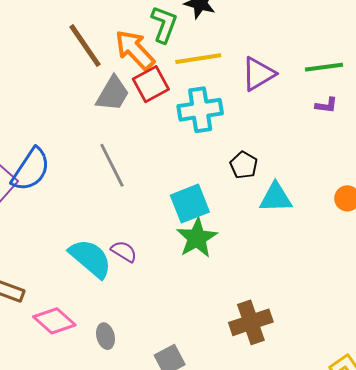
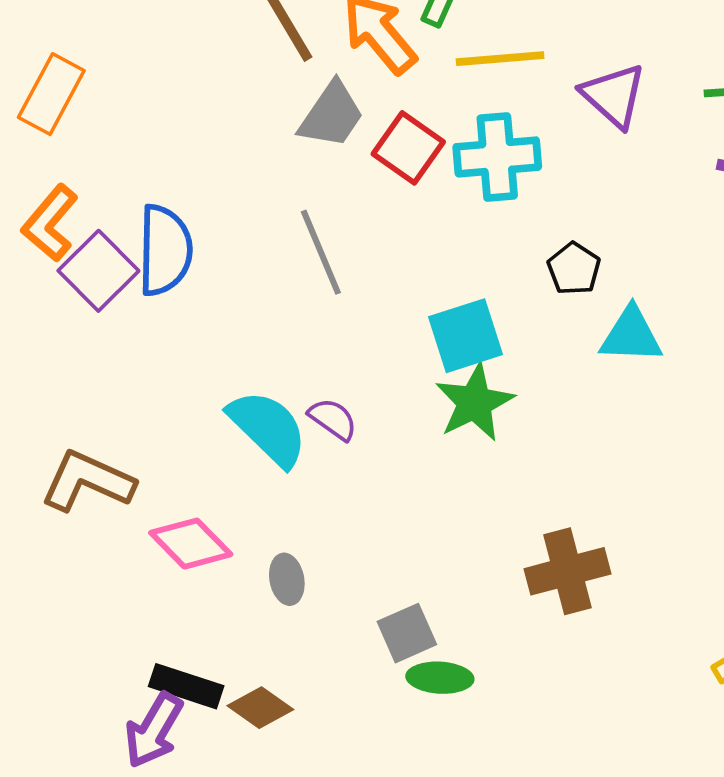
purple triangle: (258, 74) -> (614, 95), turned -51
red square: (151, 84) -> (408, 148), moved, turned -30
blue semicircle: (31, 170) -> (165, 250), turned -36

